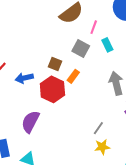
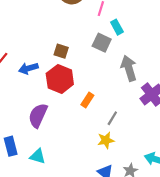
gray square: (81, 48) -> (102, 43), moved
orange rectangle: (73, 76) -> (87, 100), moved
yellow star: (102, 147) -> (106, 140), moved

